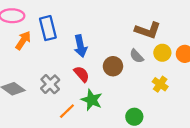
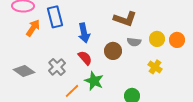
brown L-shape: (148, 30) -> (125, 19), moved
gray semicircle: (137, 56) -> (134, 42), turned -40

